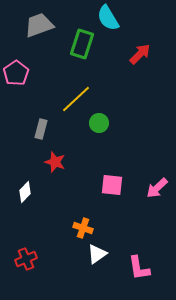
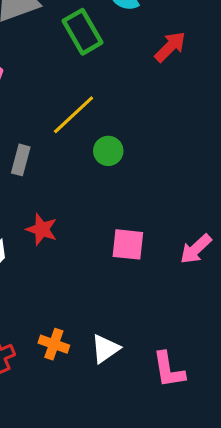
green rectangle: (82, 44) -> (83, 32), turned -48
red star: (55, 162) -> (42, 229), moved
orange cross: (83, 228) -> (54, 344), moved

